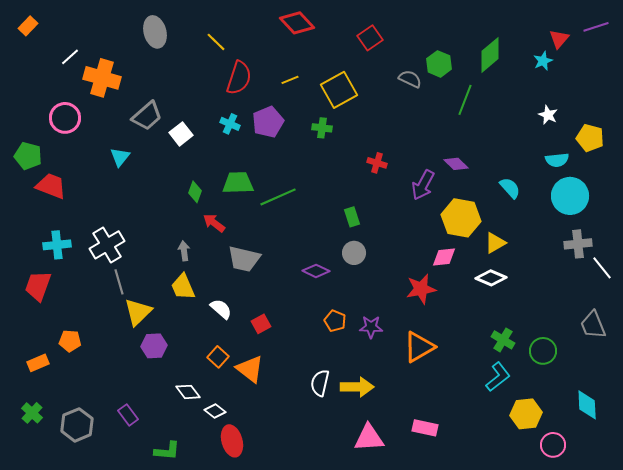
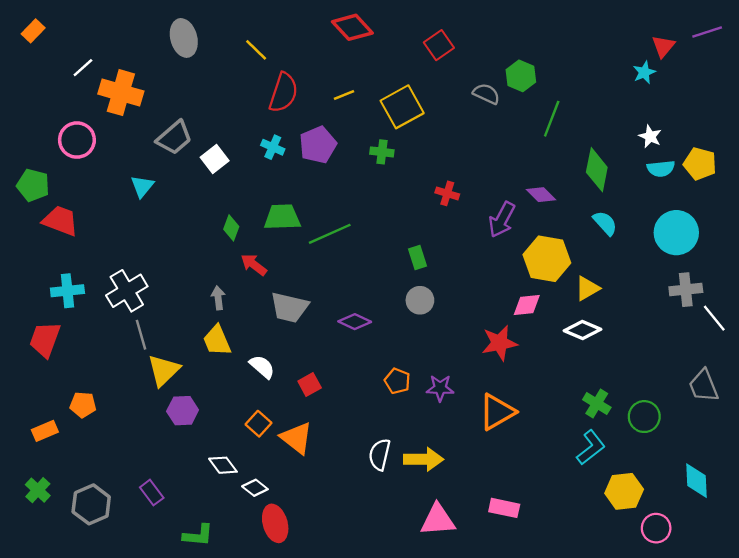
green diamond: (490, 55) -> (597, 170), moved, turned -39
cyan semicircle: (557, 160) -> (661, 169), moved
purple diamond: (316, 271) -> (355, 322), moved

